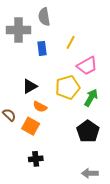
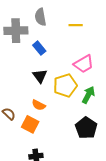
yellow line: (71, 42) -> (76, 25), moved, turned 64
blue rectangle: (42, 48) -> (39, 48), turned -32
black triangle: (30, 86) -> (40, 76), moved, turned -35

